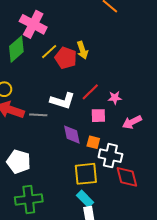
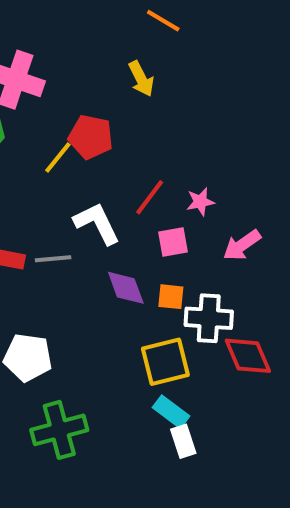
yellow arrow: (82, 50) -> (141, 79), moved
yellow line: (49, 52) -> (58, 157), moved
white L-shape: (62, 101) -> (97, 223), turned -125

